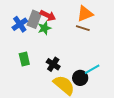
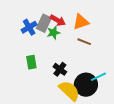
orange triangle: (85, 14) -> (81, 22), moved
brown line: (83, 28) -> (84, 42), moved
black circle: (80, 78) -> (86, 85), size x1.5

